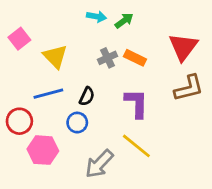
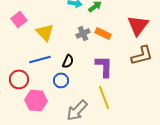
yellow line: (136, 146) -> (104, 97), turned 30

